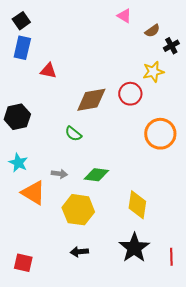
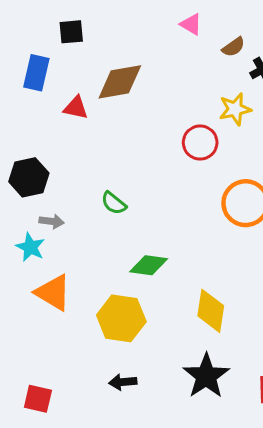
black square: (21, 21) -> (71, 32), moved, turned 30
brown diamond: (91, 100) -> (120, 82), moved
gray arrow: (59, 174) -> (52, 221), moved

